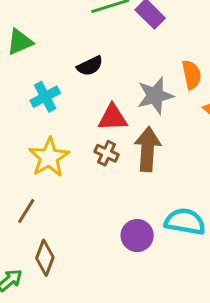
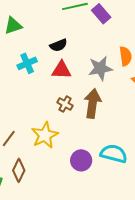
red triangle: (113, 118) -> (61, 70), moved
yellow star: (49, 157) -> (45, 135), moved

